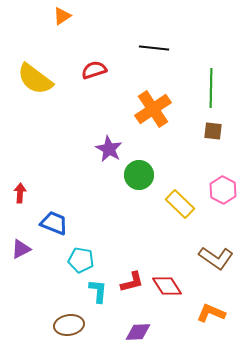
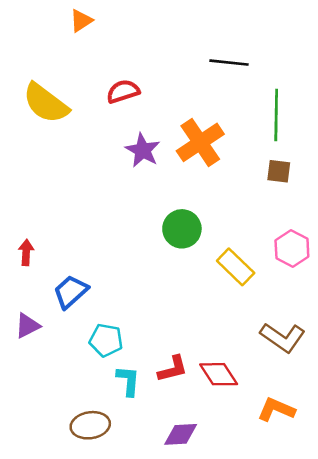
black line: (154, 48) -> (229, 63), moved
purple star: (109, 149) -> (143, 150), moved
blue trapezoid: (54, 223) -> (71, 292), turned -64

